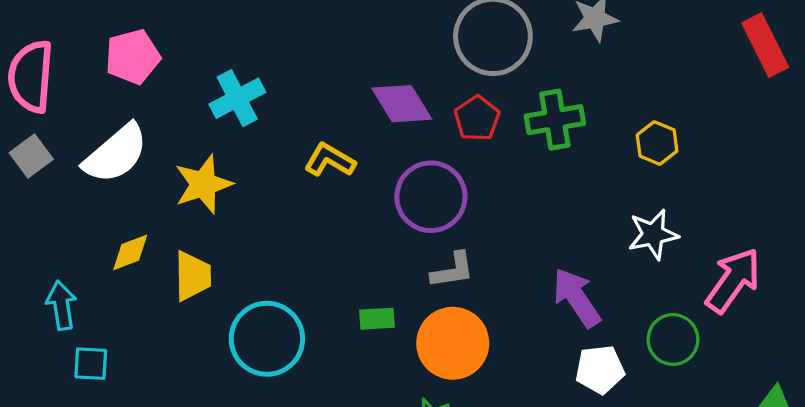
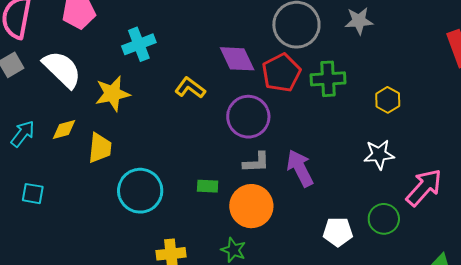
red pentagon: (477, 118) -> (281, 73), size x1.4
white semicircle: (116, 154) -> (62, 69), turned -102
purple arrow: (577, 298) -> (300, 168), moved
cyan arrow: (62, 305) -> (23, 134), moved, turned 40

